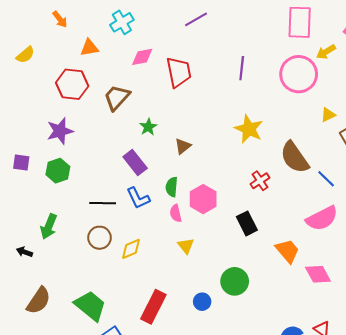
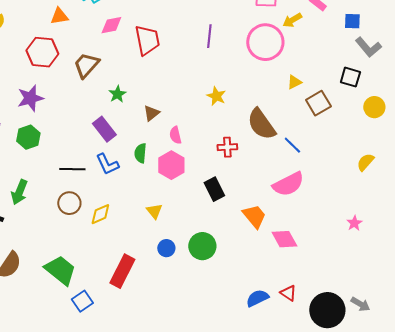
yellow star: (249, 129) -> (216, 96), size x0.7
red cross: (260, 181) -> (227, 147), turned 30
pink semicircle: (176, 213) -> (175, 135), moved
blue circle: (202, 302) -> (166, 248), moved

